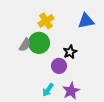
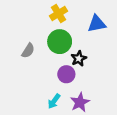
yellow cross: (46, 21) -> (58, 13), moved
green circle: (39, 43) -> (60, 42), moved

